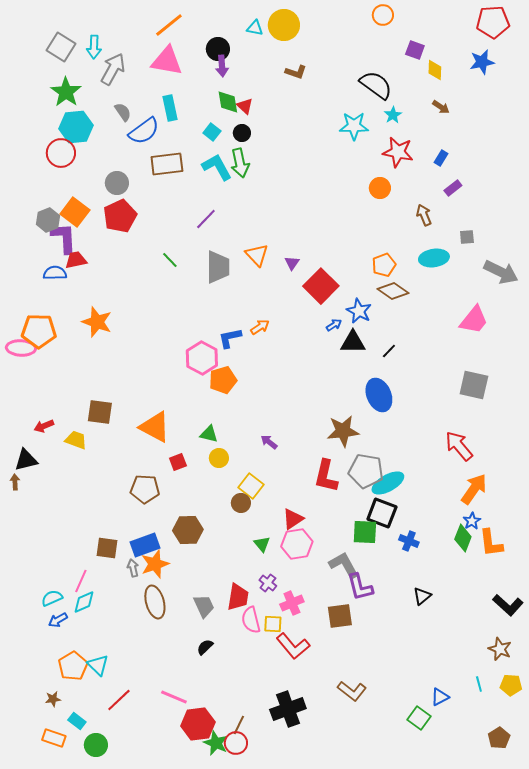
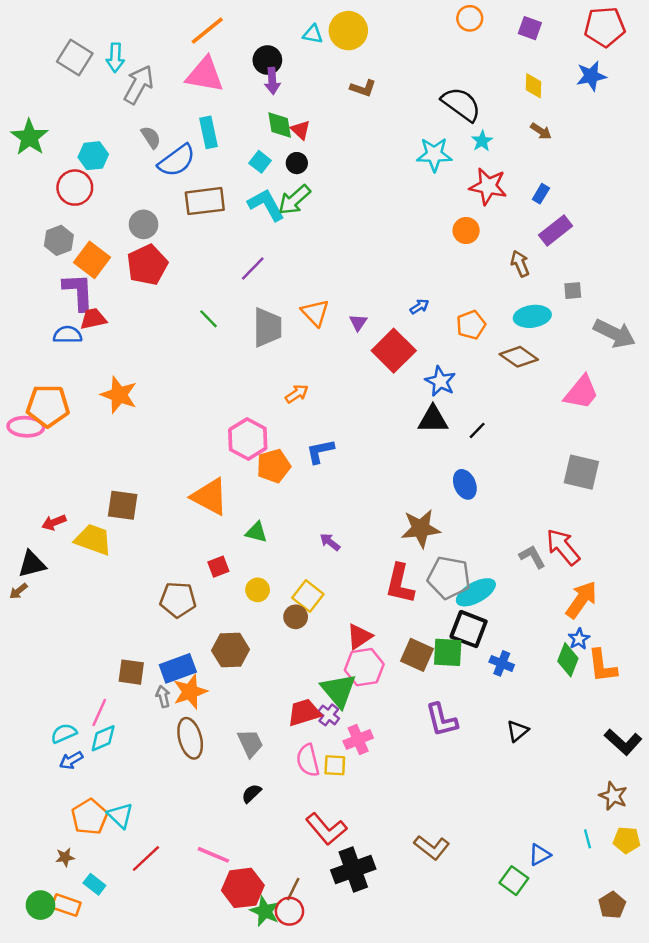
purple square: (415, 50) -> (530, 28), moved
green star: (66, 92) -> (29, 137), moved
cyan hexagon: (76, 127) -> (93, 156), size x0.7
green arrow: (240, 163) -> (294, 200), turned 60
purple rectangle: (453, 188) -> (556, 230), size x1.5
gray hexagon: (48, 220) -> (59, 240), moved
brown diamond: (393, 291) -> (519, 357), moved
blue arrow: (334, 325) -> (419, 307), moved
orange arrow: (260, 327) -> (297, 394), moved
blue L-shape: (230, 338) -> (320, 451), moved
blue ellipse: (379, 395) -> (465, 484), size x0.7
orange triangle: (155, 427) -> (210, 497), moved
yellow trapezoid: (76, 440) -> (93, 540), size x1.4
yellow circle: (219, 458) -> (258, 590), moved
brown arrow: (15, 482) -> (18, 591), turned -126
green triangle: (262, 544) -> (339, 690), moved, size x1.8
gray L-shape: (344, 565) -> (532, 557), moved, size x0.7
red trapezoid: (238, 597) -> (304, 713), moved, turned -116
brown square: (340, 616) -> (417, 655), moved, turned 32
red L-shape: (293, 646) -> (326, 829), moved
green circle: (96, 745) -> (40, 905), moved

